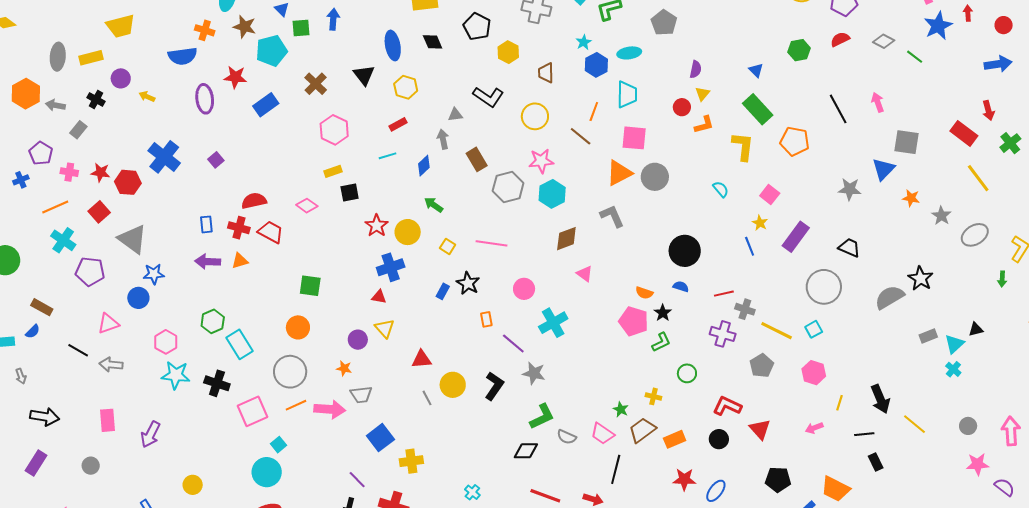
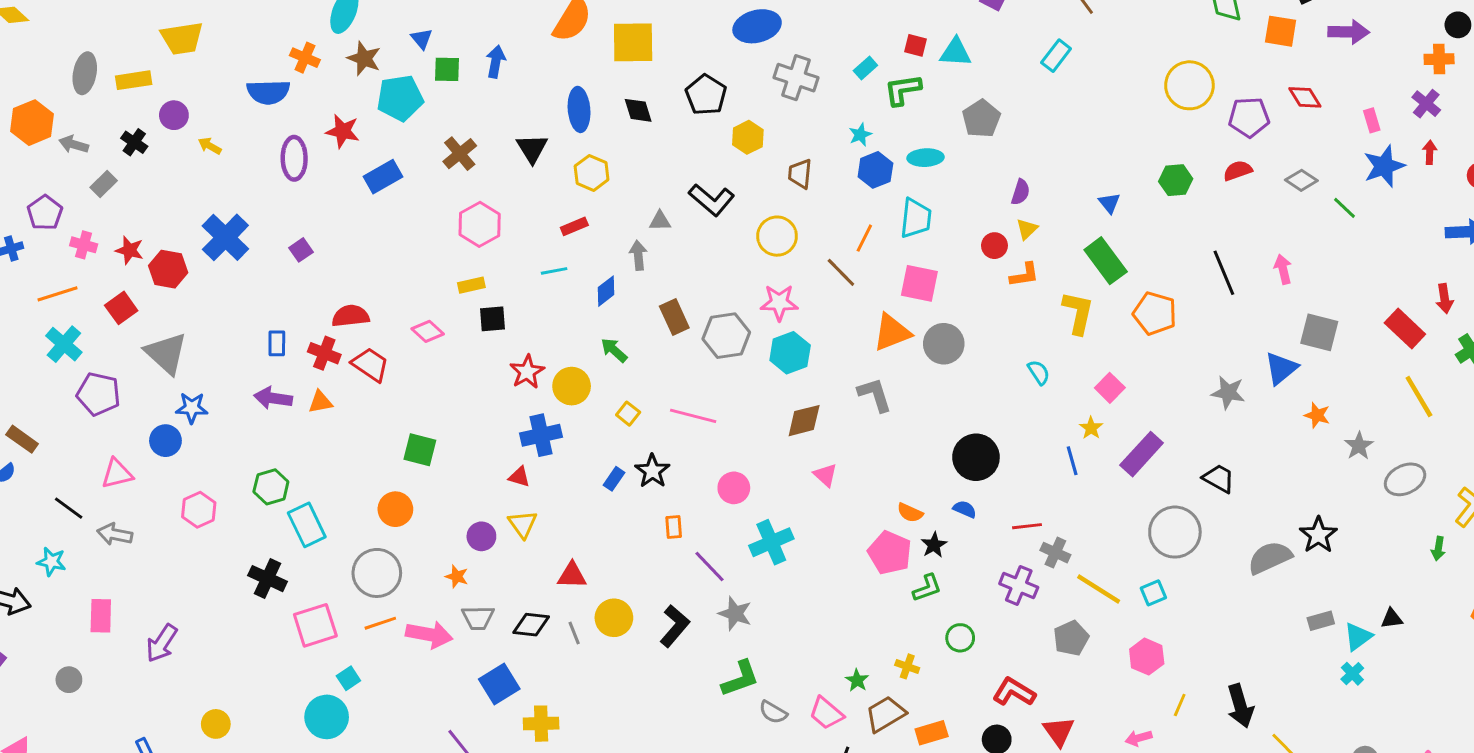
brown rectangle: (477, 159) -> (674, 317), moved
cyan star: (176, 375) -> (51, 562), moved, size x0.7
black diamond: (526, 451) -> (531, 625), moved

